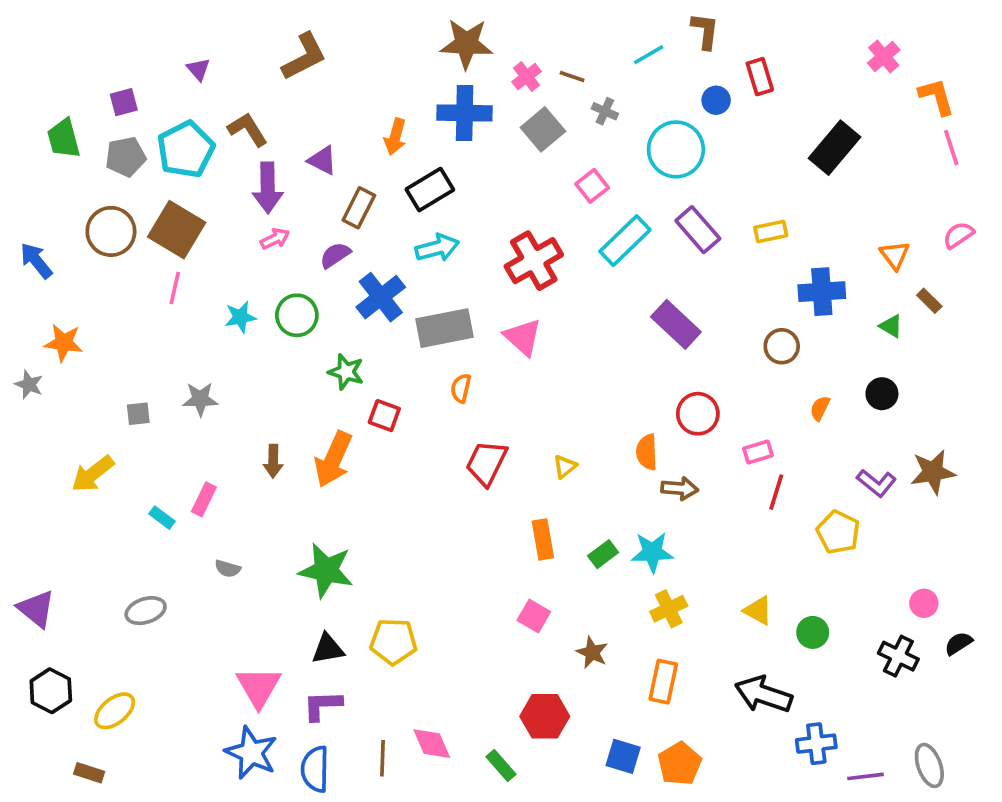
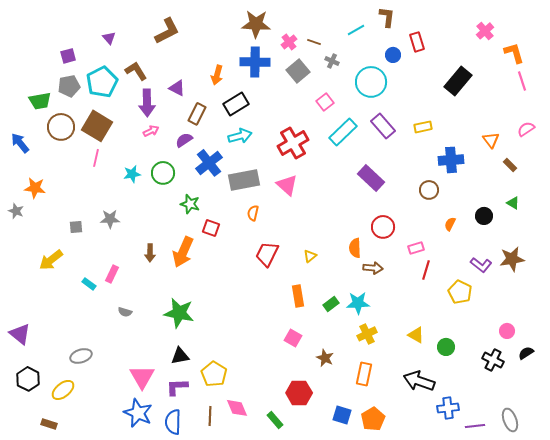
green trapezoid: (64, 139) -> (40, 101), moved, turned -85
green triangle: (891, 326) -> (513, 203), moved
gray ellipse: (146, 611) -> (81, 356), moved
yellow pentagon: (393, 642) -> (214, 374), moved, turned 30

